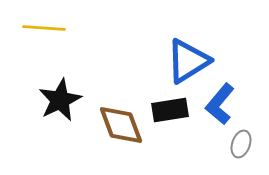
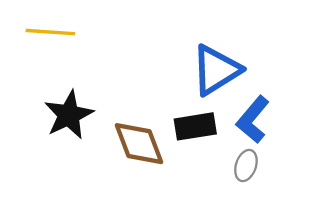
gray ellipse: (241, 144) -> (246, 166), moved

